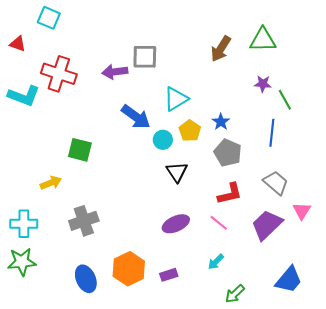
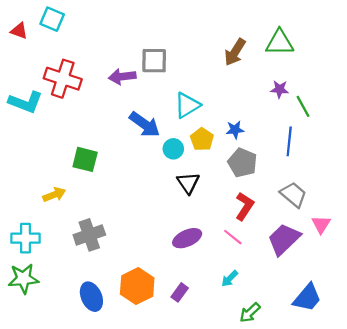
red triangle: (18, 44) -> (19, 31), moved
blue star: (221, 122) -> (235, 130), turned 30
red L-shape: (230, 194) -> (245, 206), turned -44
purple rectangle: (169, 275) -> (180, 292), turned -36

